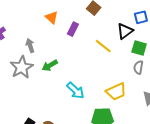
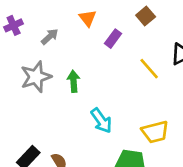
gray arrow: (30, 46) -> (50, 37), moved, turned 56
green arrow: (50, 65) -> (74, 81), turned 105

